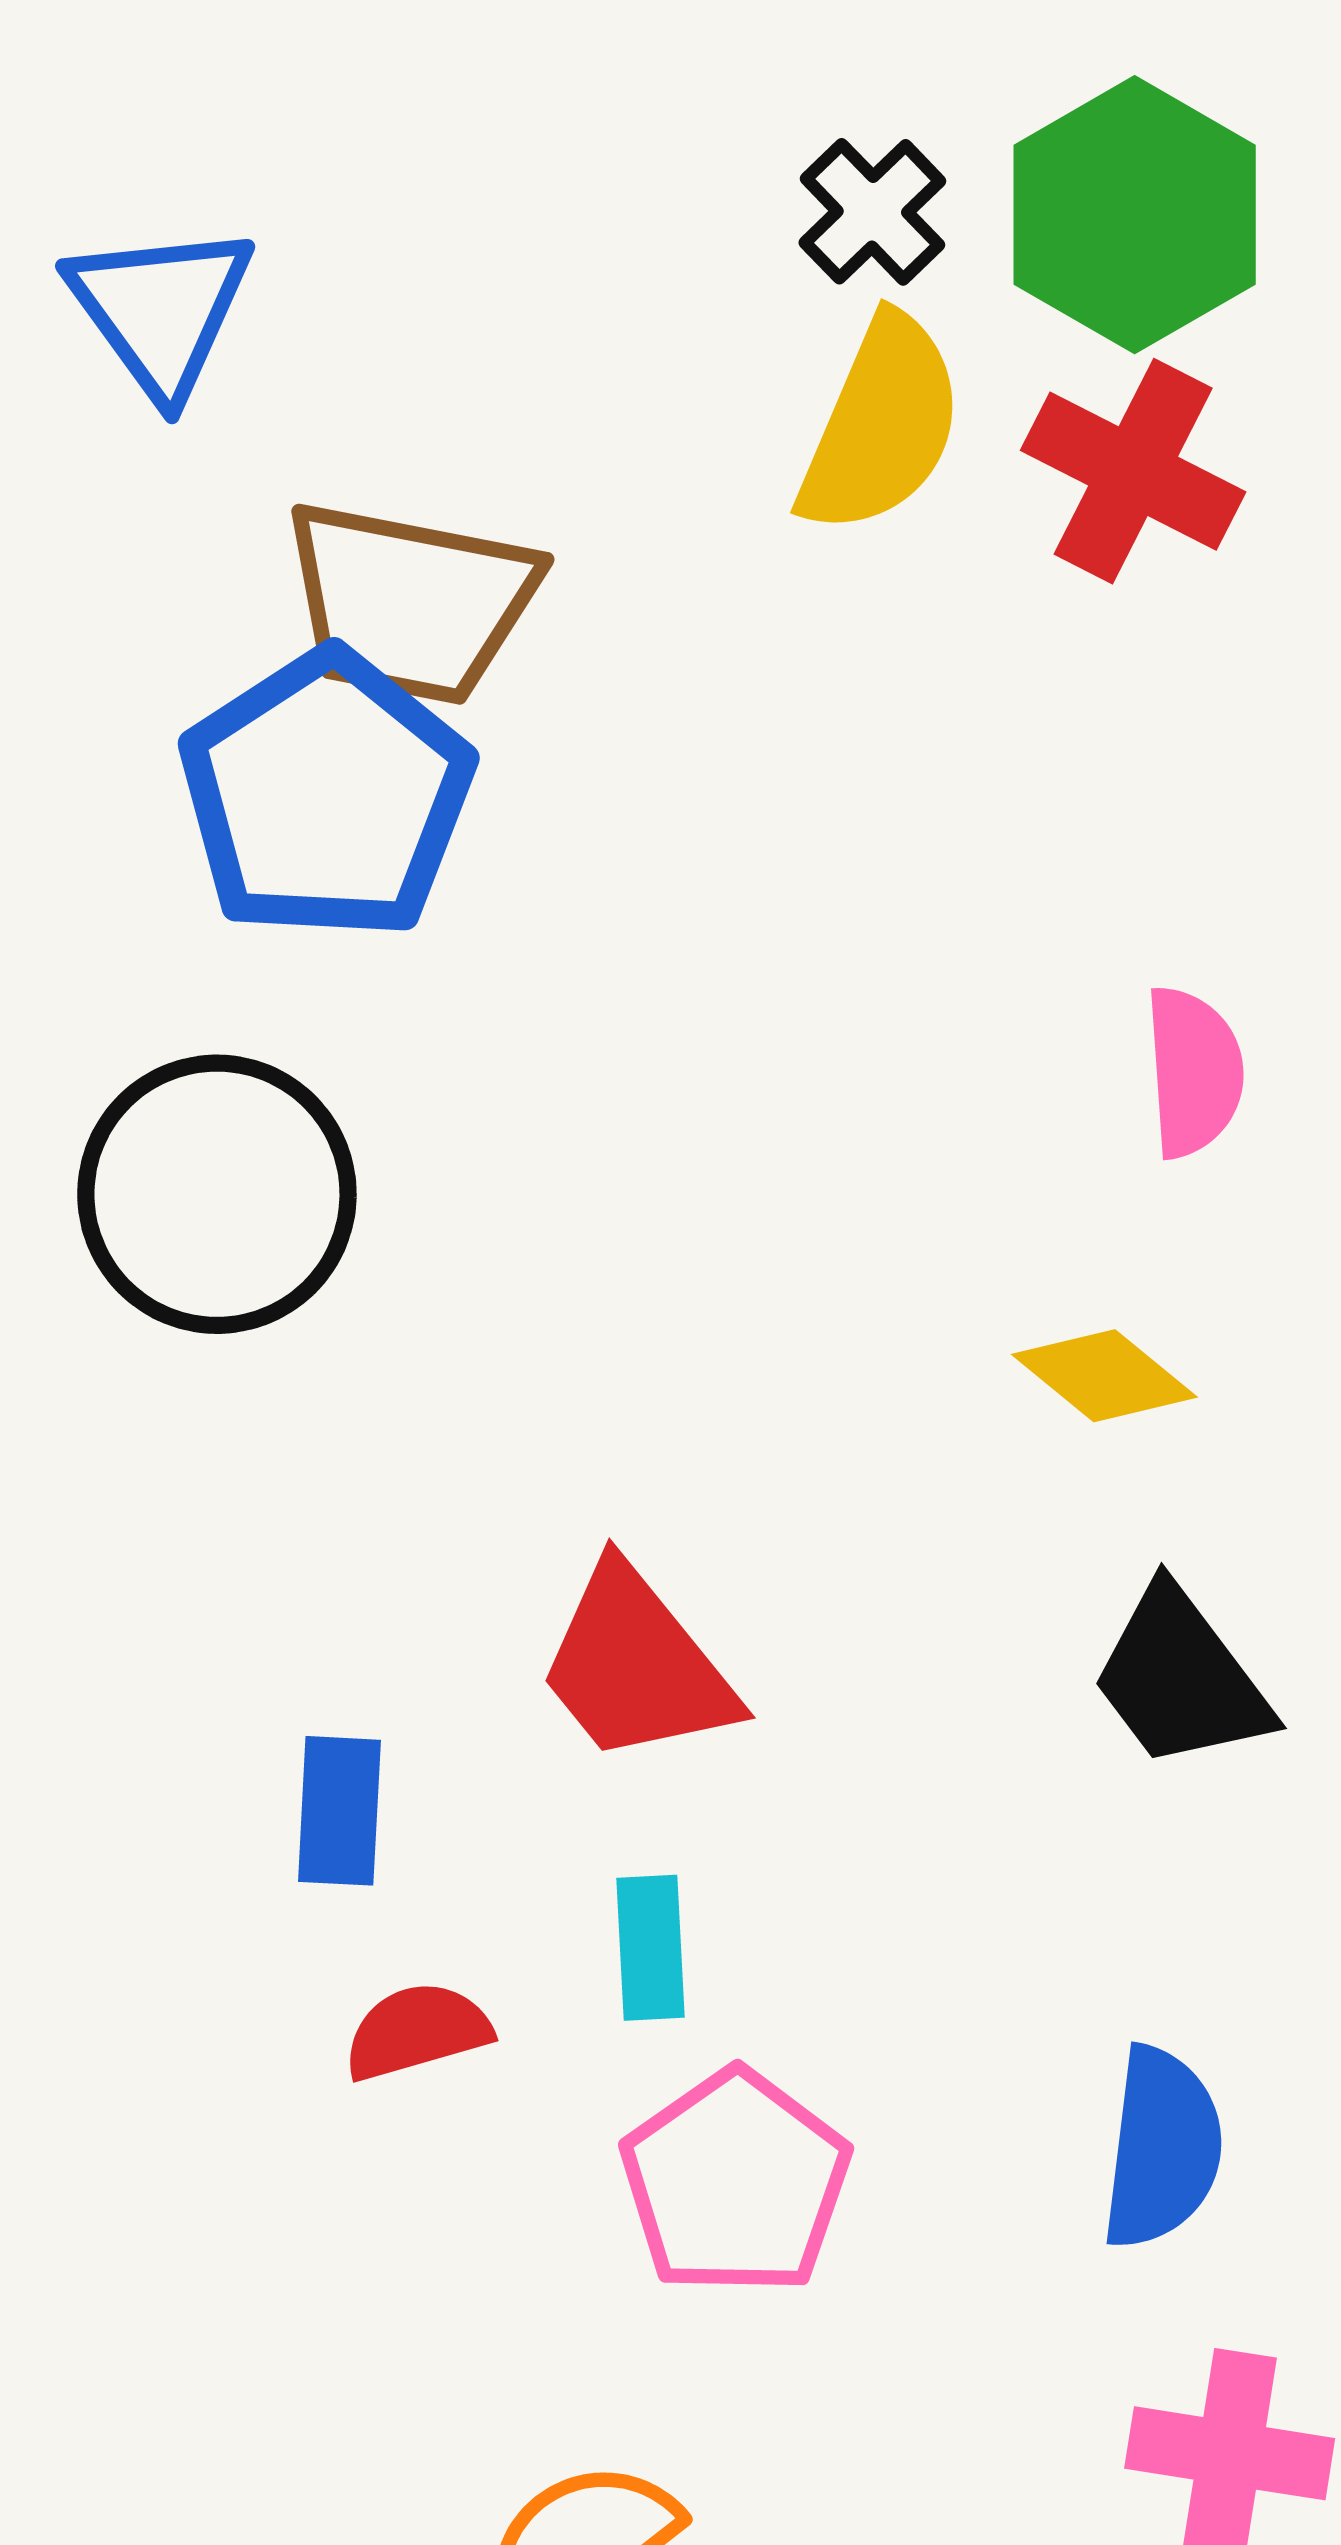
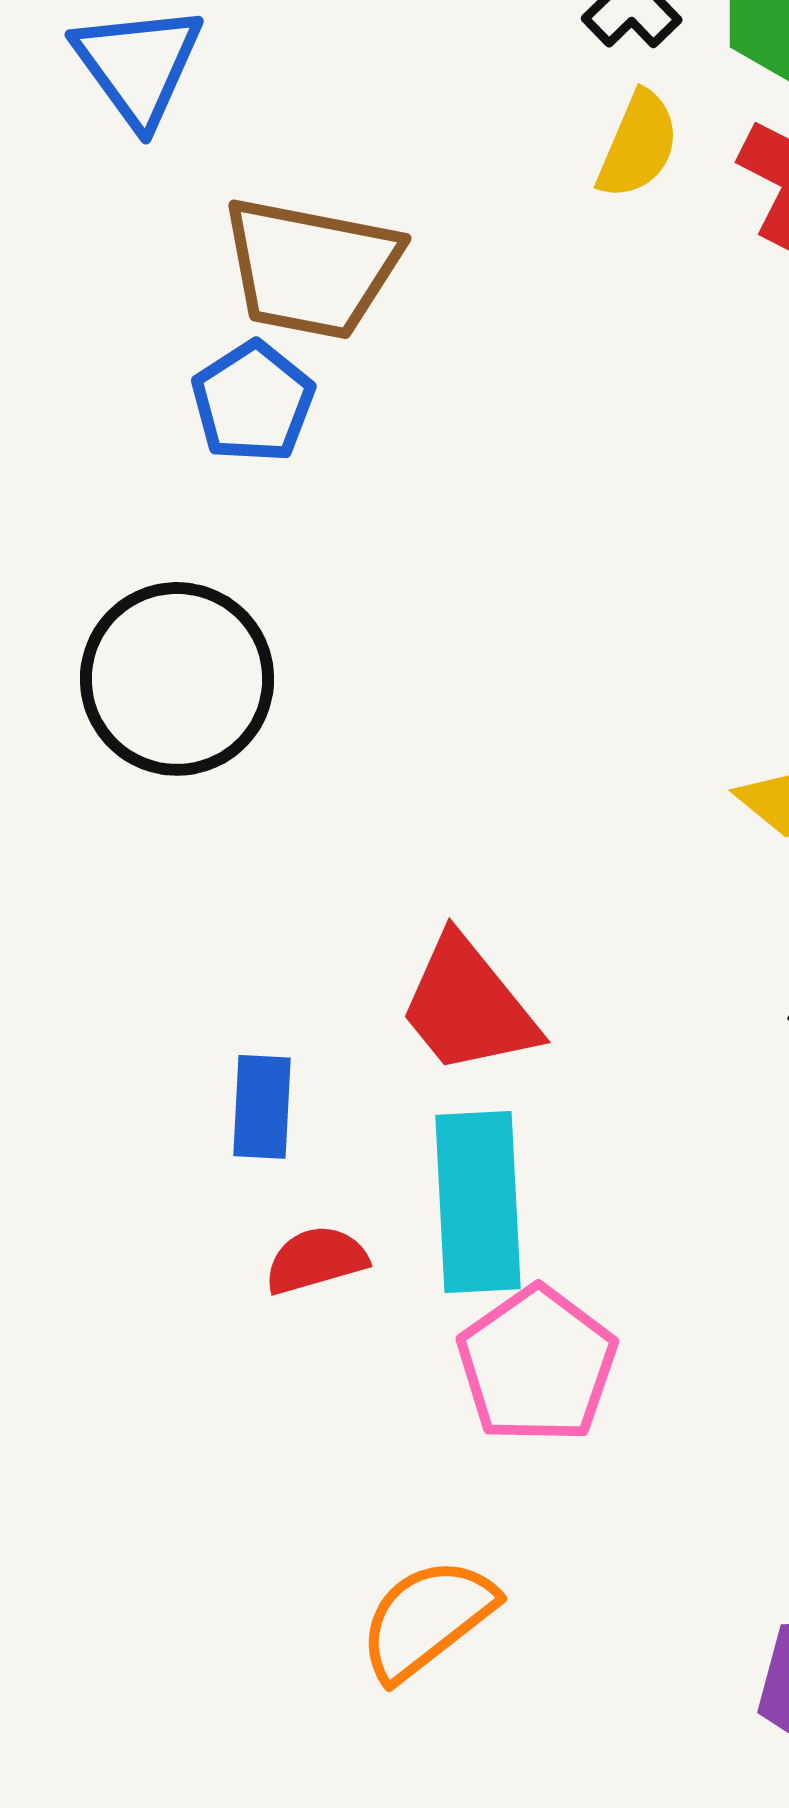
yellow semicircle: (881, 425) -> (638, 145), size x0.7
blue pentagon: (326, 795) -> (253, 402), size x0.6
cyan rectangle: (651, 1948) -> (478, 1202), size x1.8

